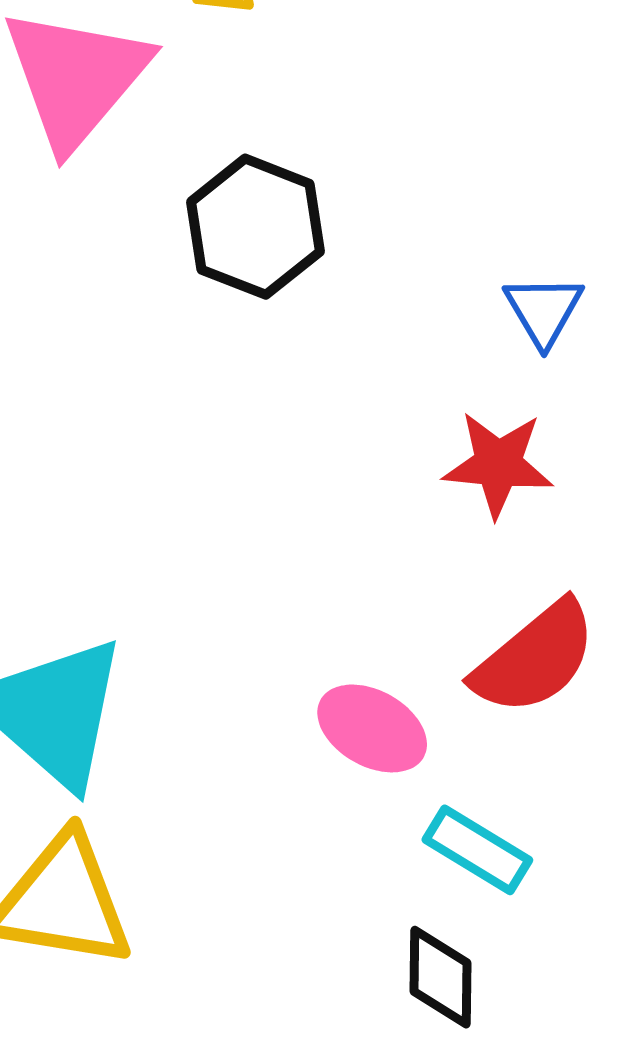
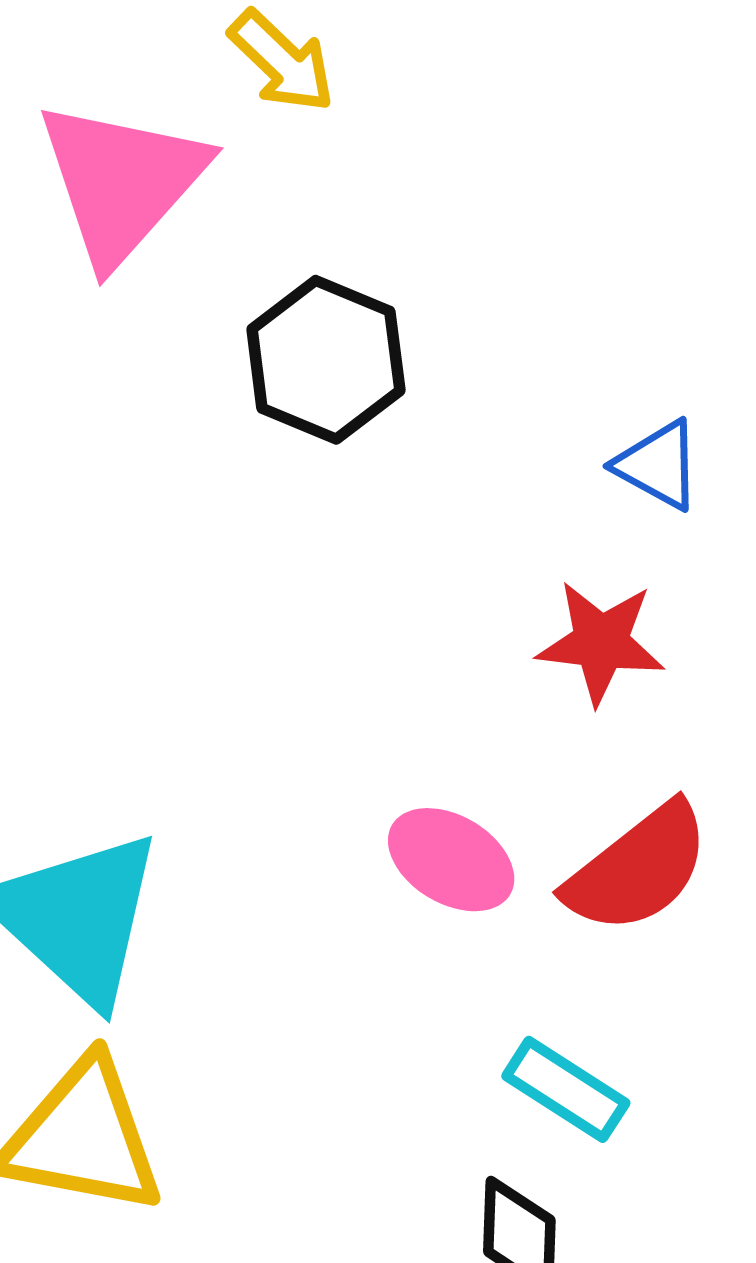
blue triangle: (544, 310) -> (658, 465), turned -32
pink ellipse: (372, 728) -> (451, 860), moved

